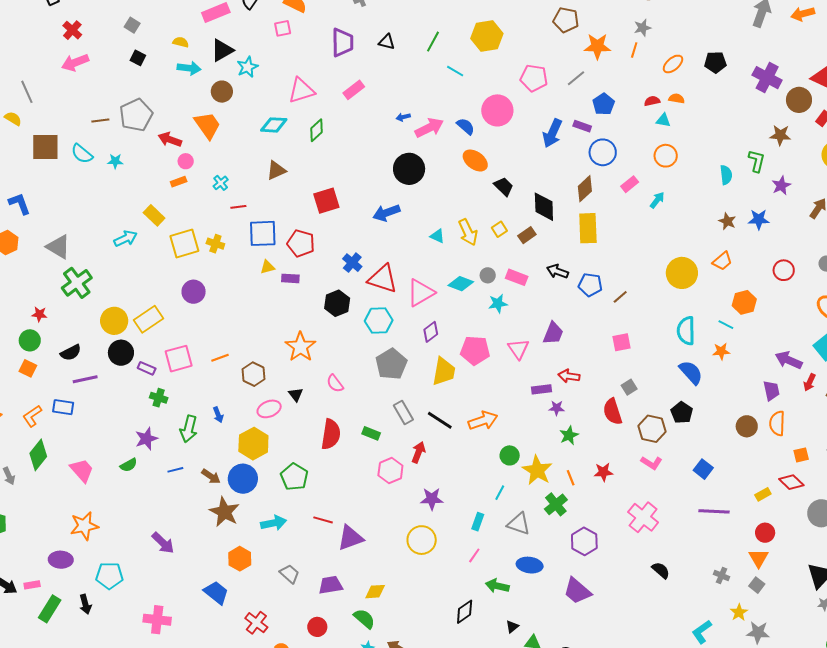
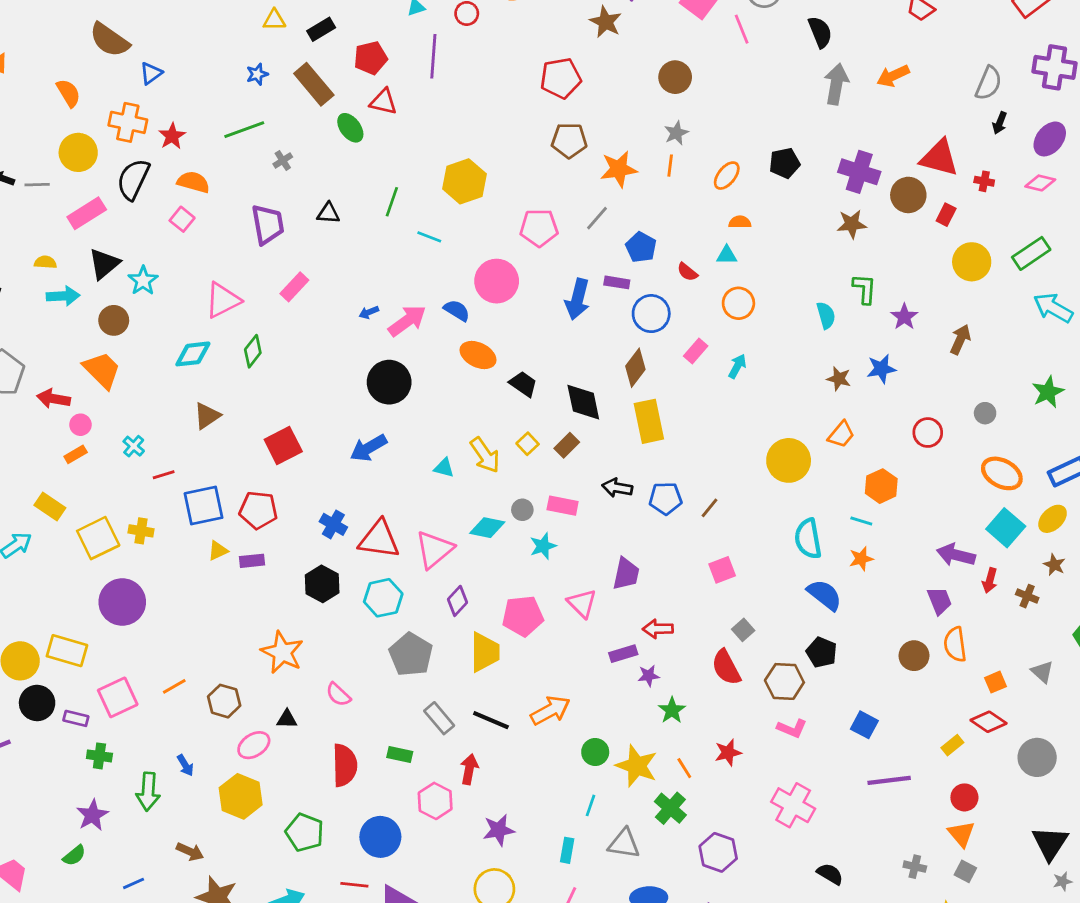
pink square: (283, 28) -> (182, 219), turned -30
red semicircle: (652, 101) -> (687, 272), moved, turned -119
brown star: (780, 135) -> (852, 224), moved
purple circle: (194, 292) -> (122, 602), size x1.4
yellow rectangle: (148, 319) -> (67, 651), turned 60
black triangle: (296, 395) -> (287, 719), turned -42
blue line: (175, 470) -> (134, 883), moved
blue circle: (243, 479) -> (380, 837), moved

